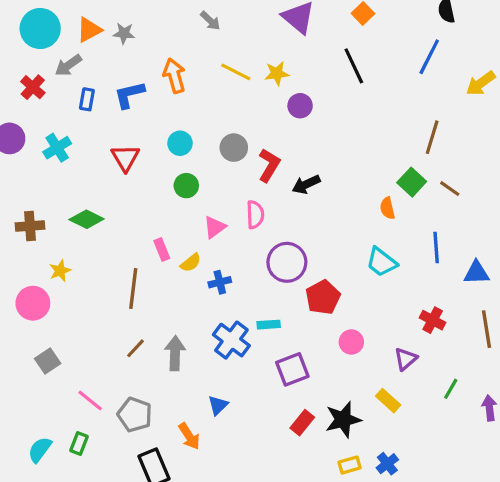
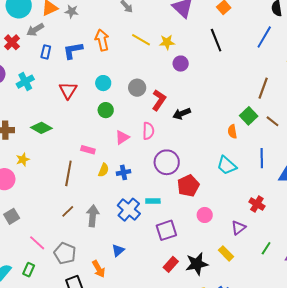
pink rectangle: (162, 250) -> (88, 150), turned -56
yellow semicircle: (191, 263) -> (104, 170), moved, turned -32

